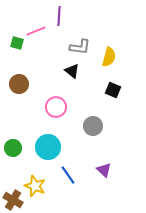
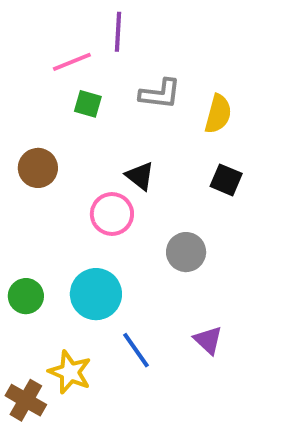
green square: (17, 43) -> (88, 104), moved
black triangle: (72, 71) -> (140, 176), moved

